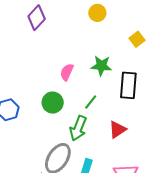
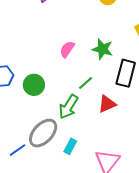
green circle: (53, 103) -> (34, 85), moved
red triangle: (117, 130) -> (107, 104), moved

